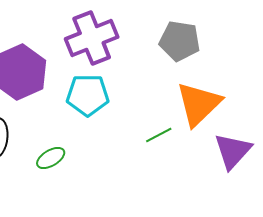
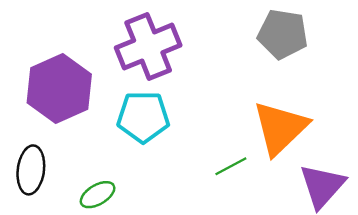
gray pentagon: (180, 41) -> (283, 34), moved

